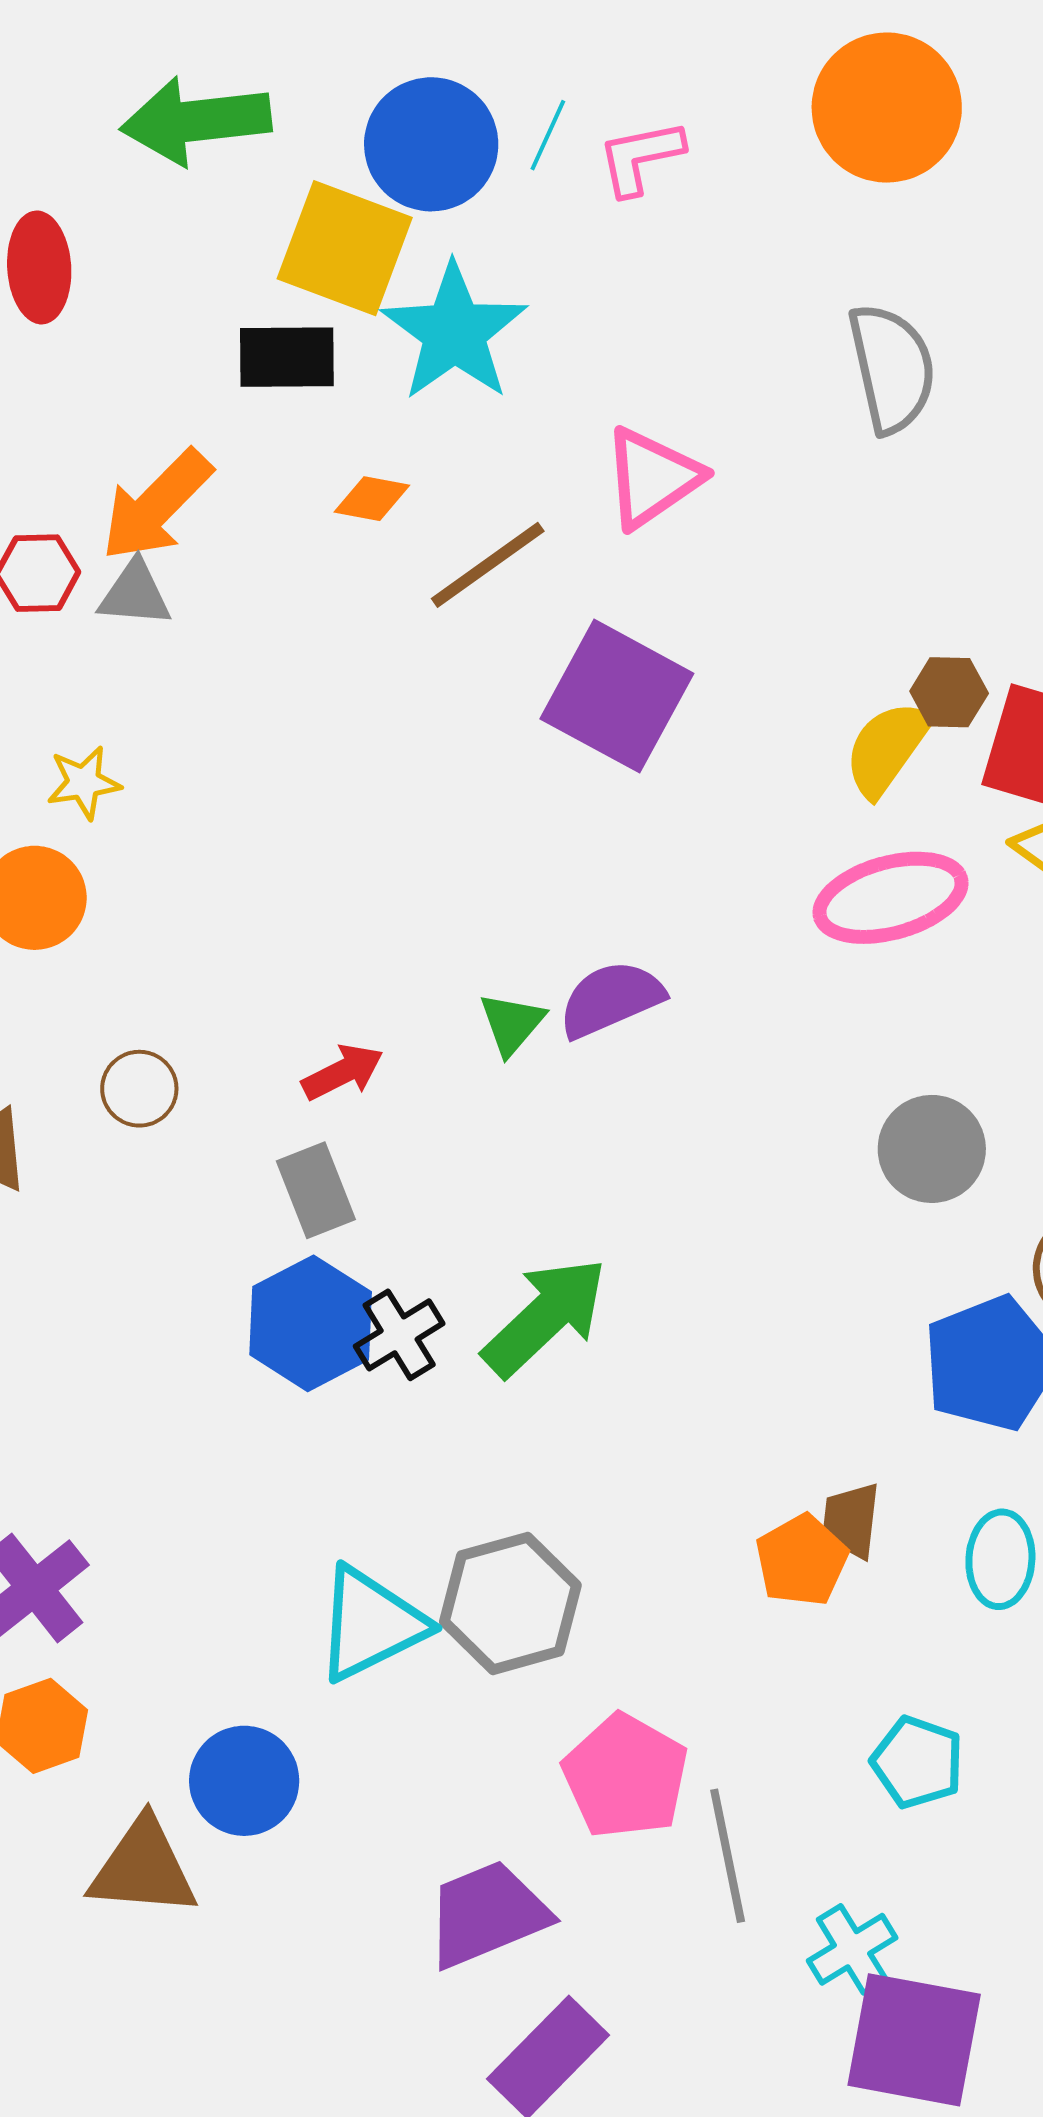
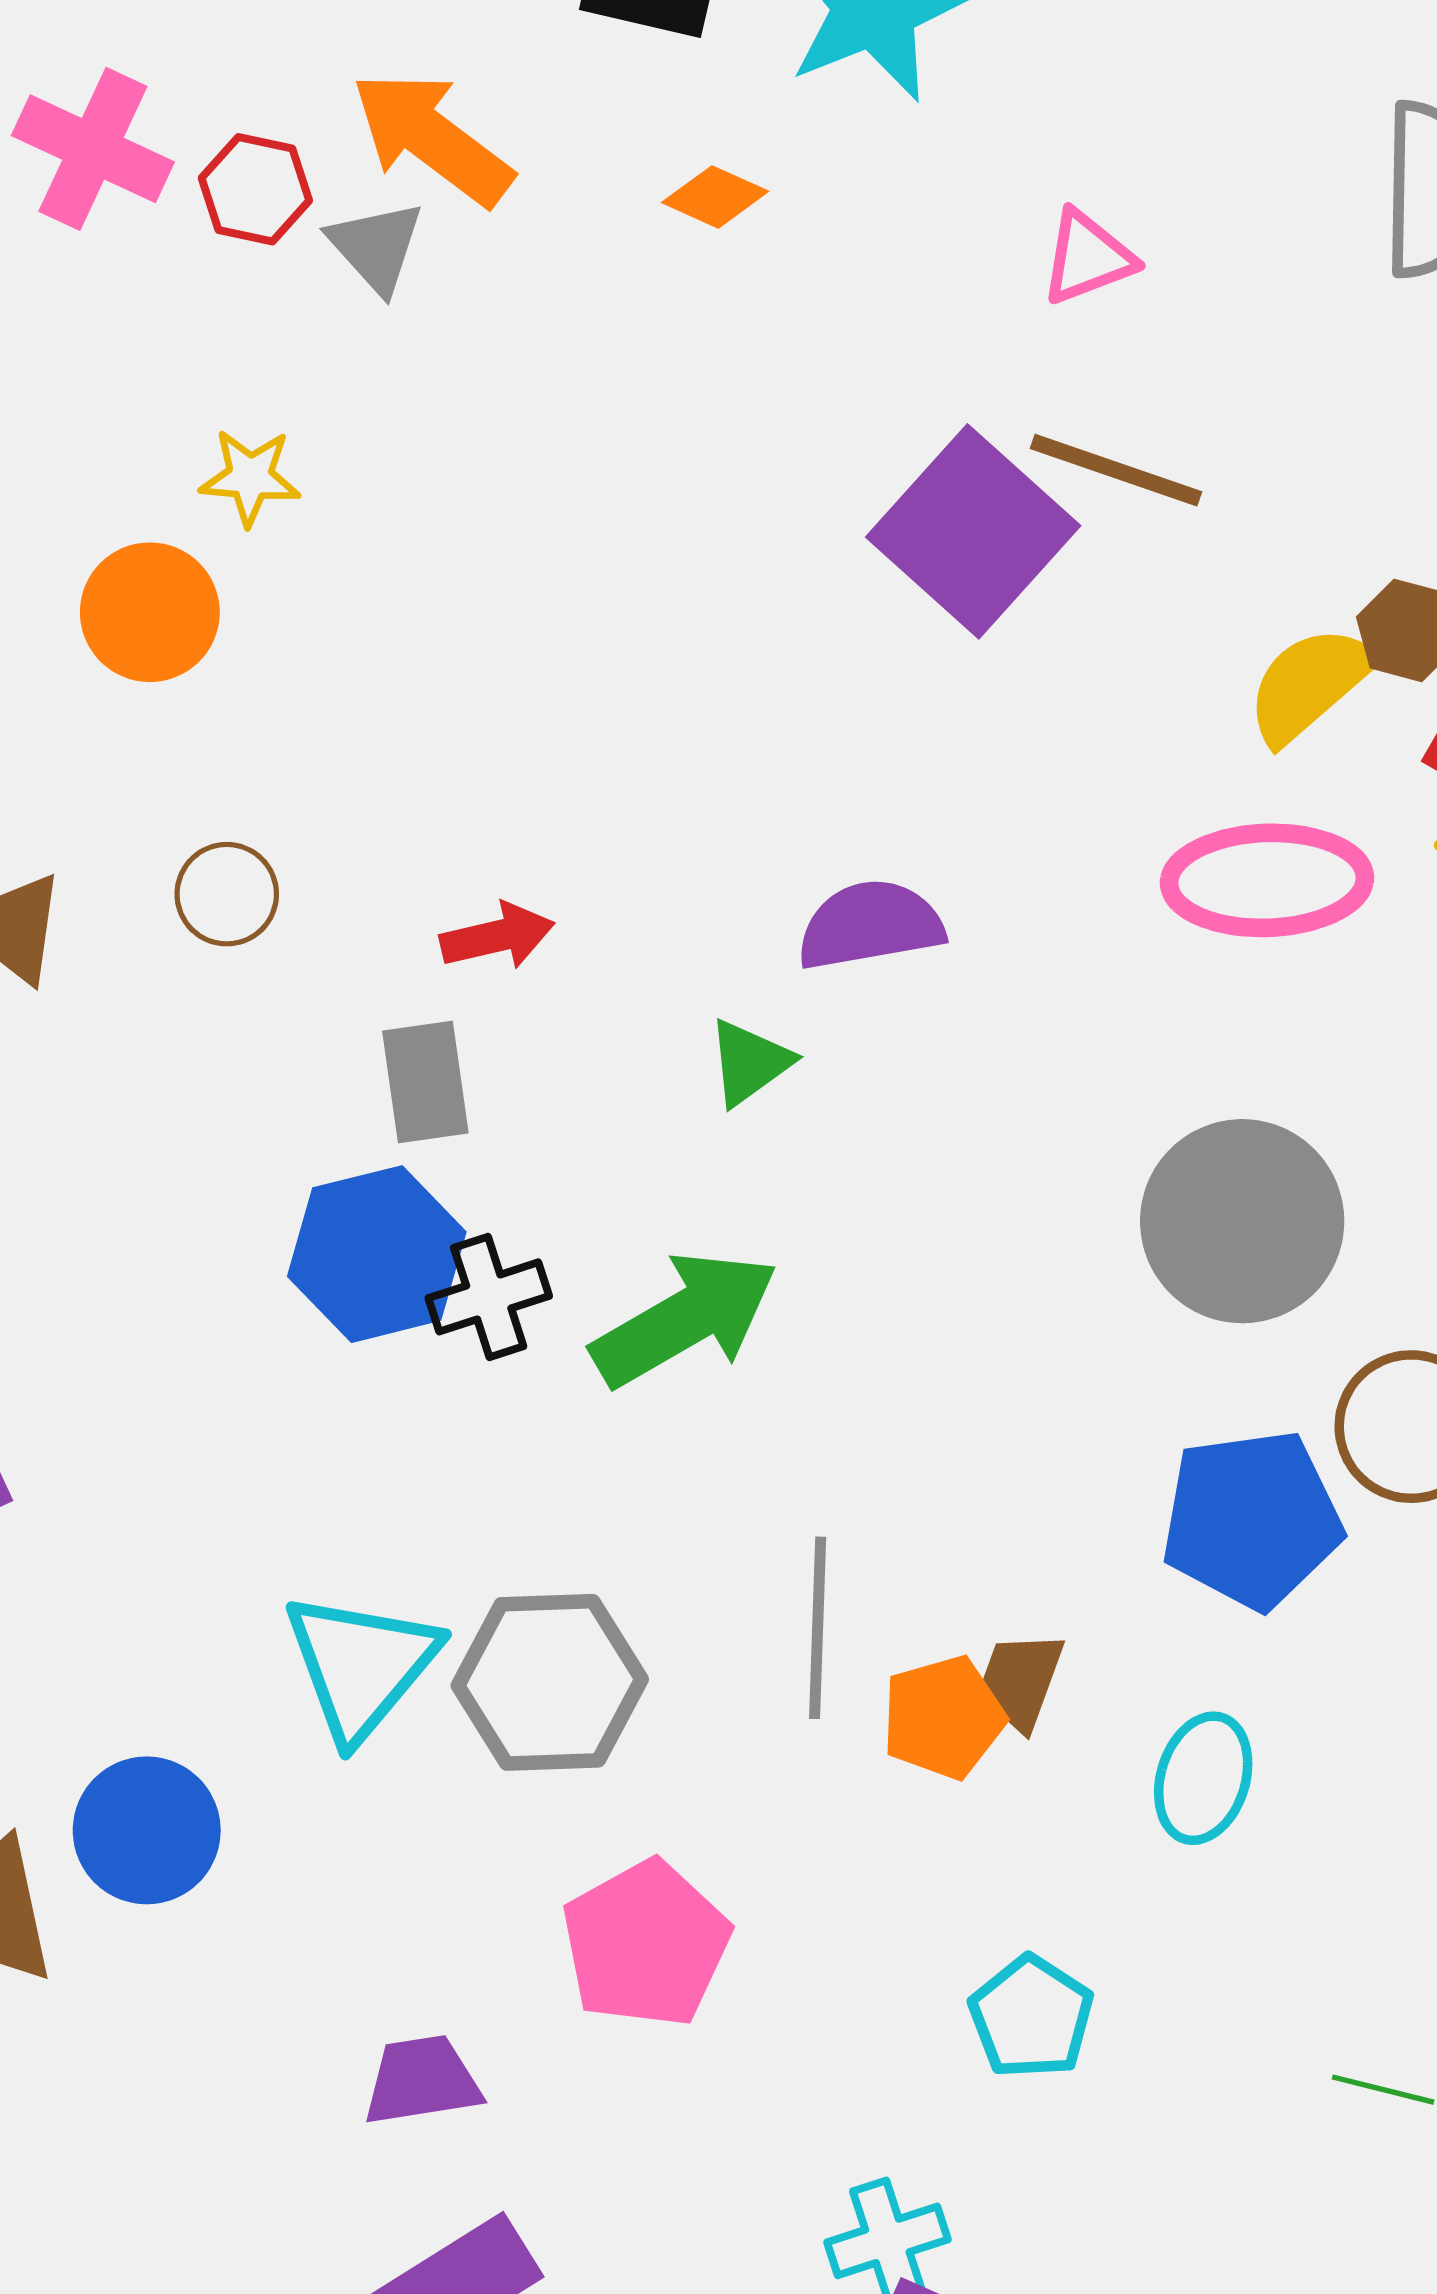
pink triangle: (652, 478) -> (1088, 257), size x0.7
orange arrow: (157, 505) -> (432, 138), turned 69
brown line: (488, 565) -> (1116, 470), moved, turned 41
gray triangle: (135, 594) -> (376, 247), turned 30
green triangle: (512, 1024) -> (749, 1062), moved
gray circle: (932, 1149) -> (1242, 1221), size x1.4
cyan triangle: (371, 1624) -> (361, 1665), turned -37
gray line: (728, 1856) -> (818, 1628), moved
purple trapezoid: (487, 1914) -> (422, 2081), size x0.7

